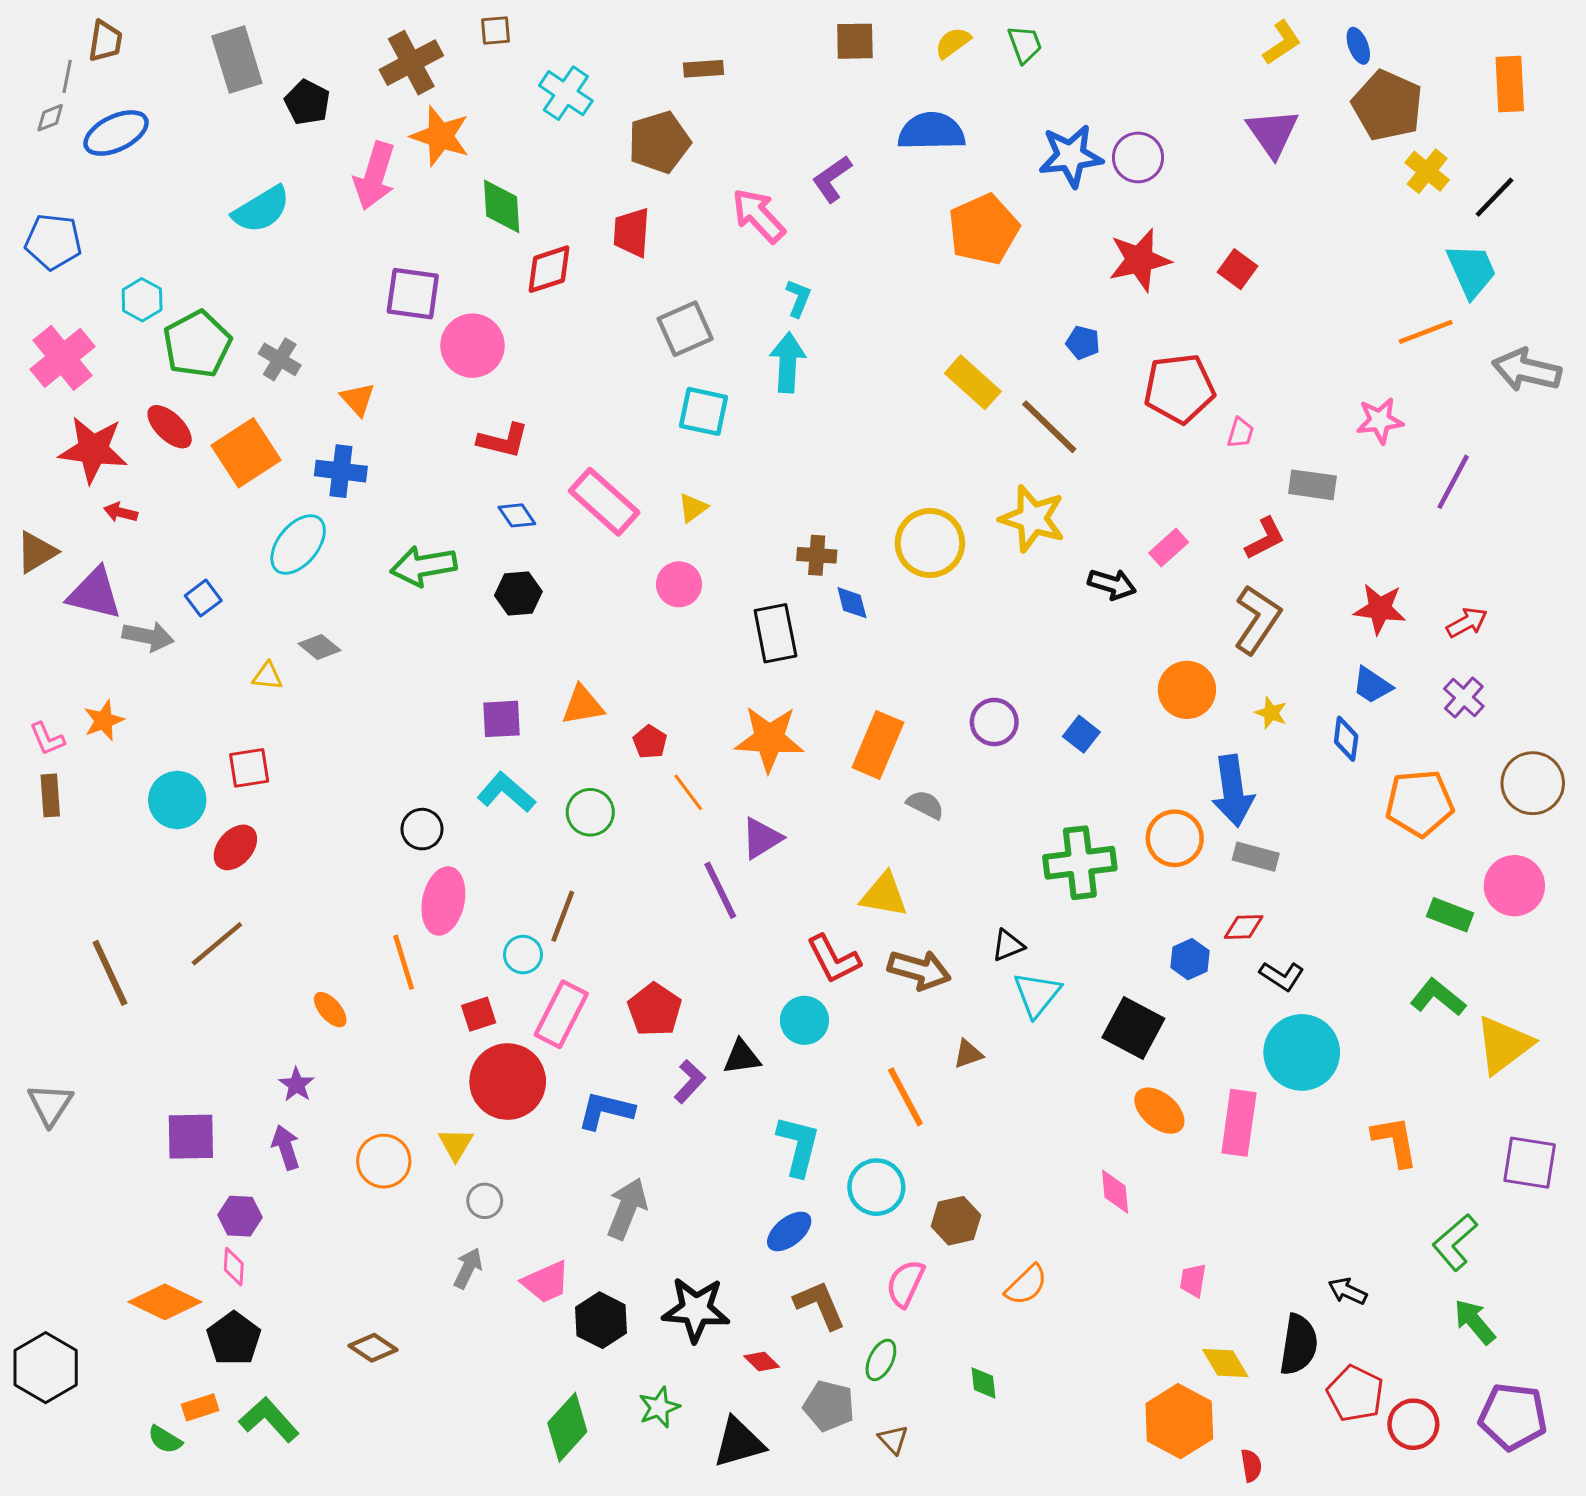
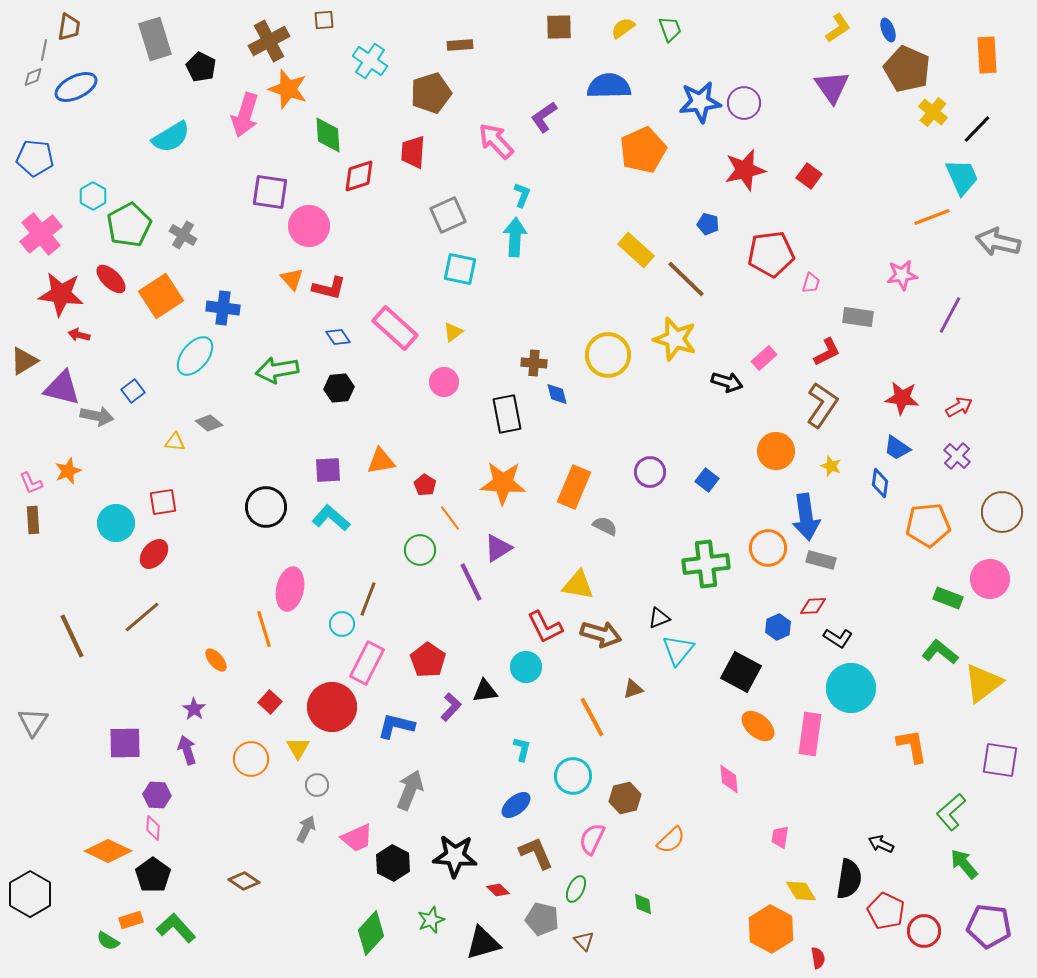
orange triangle: (358, 399) -> (292, 279), moved
green circle: (590, 812) -> (420, 550), moved
black circle: (422, 829) -> (266, 507), moved, size x1.5
red square: (479, 1014) -> (270, 702), moved, turned -30
cyan L-shape: (798, 1146) -> (522, 749), size x0.6

